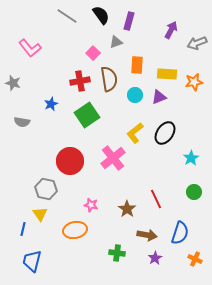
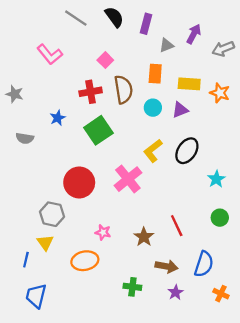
gray triangle: (116, 42) -> (166, 45), moved
pink L-shape: (30, 48) -> (50, 54), moved
orange star: (194, 82) -> (220, 93), turned 30

